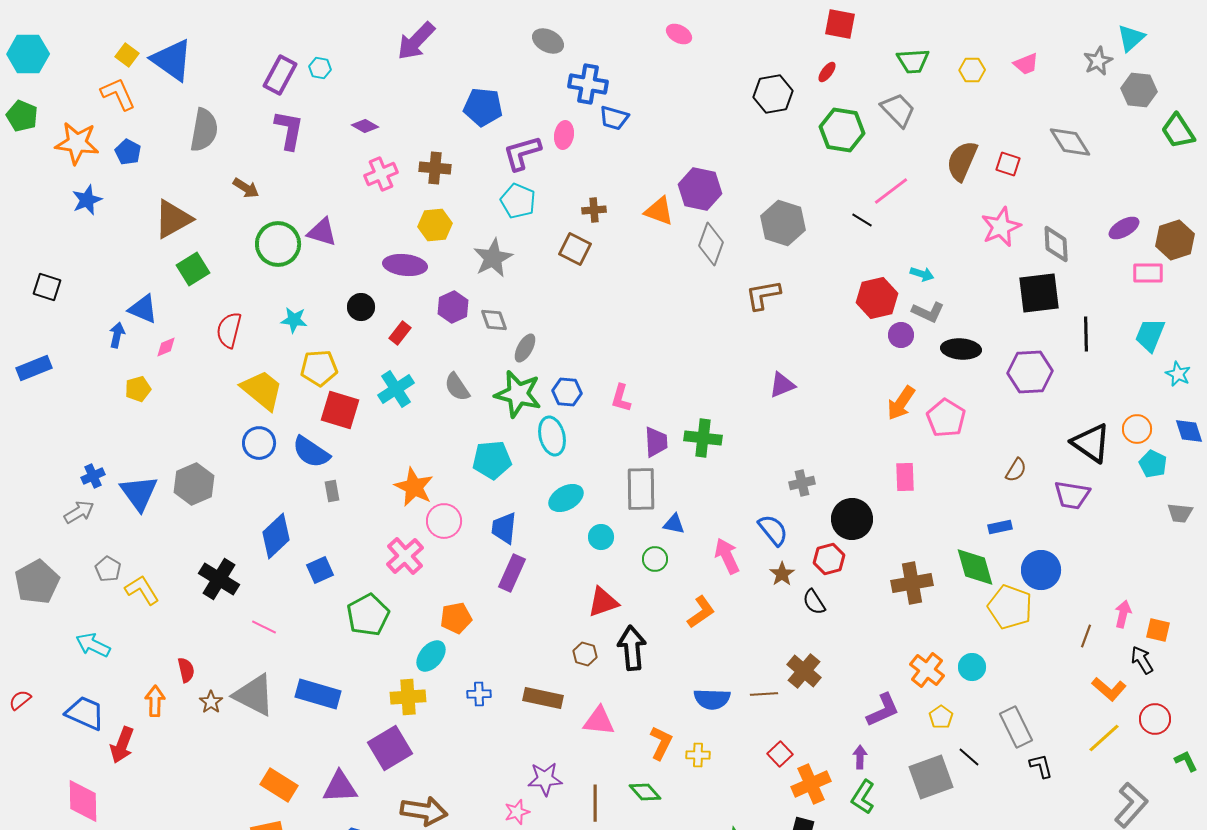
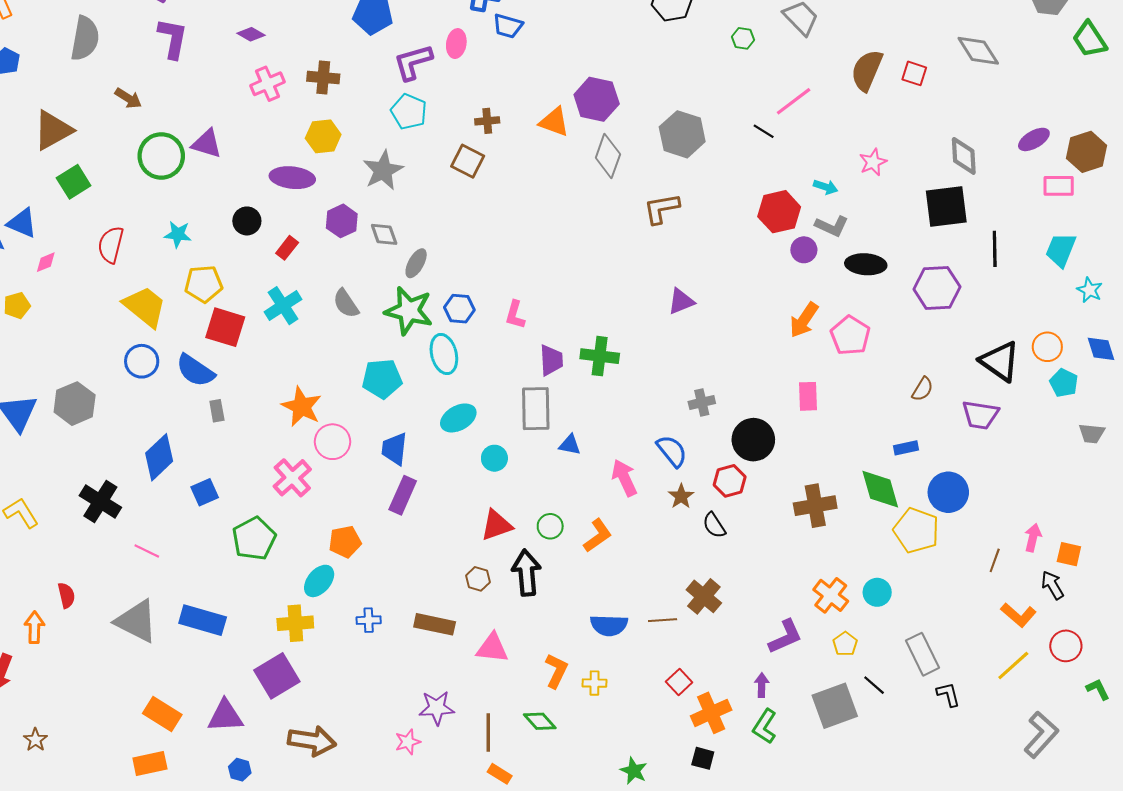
green hexagon: (842, 130) -> (743, 38), size x0.5
pink star: (1001, 227) -> (873, 162), moved, size x0.7
green circle: (655, 559) -> (550, 526), moved
brown star: (211, 702) -> (35, 740), moved

